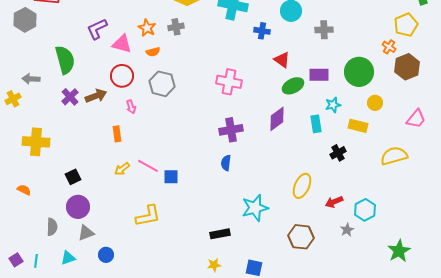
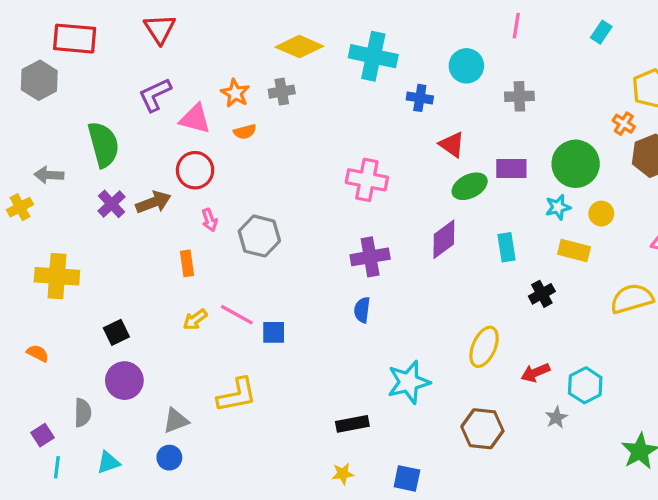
gray hexagon: (162, 84) -> (259, 236), moved
cyan star: (333, 105) -> (558, 207), moved
gray triangle: (86, 233) -> (176, 421), moved
purple square: (16, 260) -> (42, 435), moved

